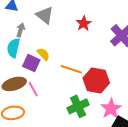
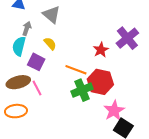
red star: (84, 23) -> (101, 50), moved
yellow semicircle: (43, 54) -> (50, 44), moved
green cross: (78, 106) -> (82, 90), moved

